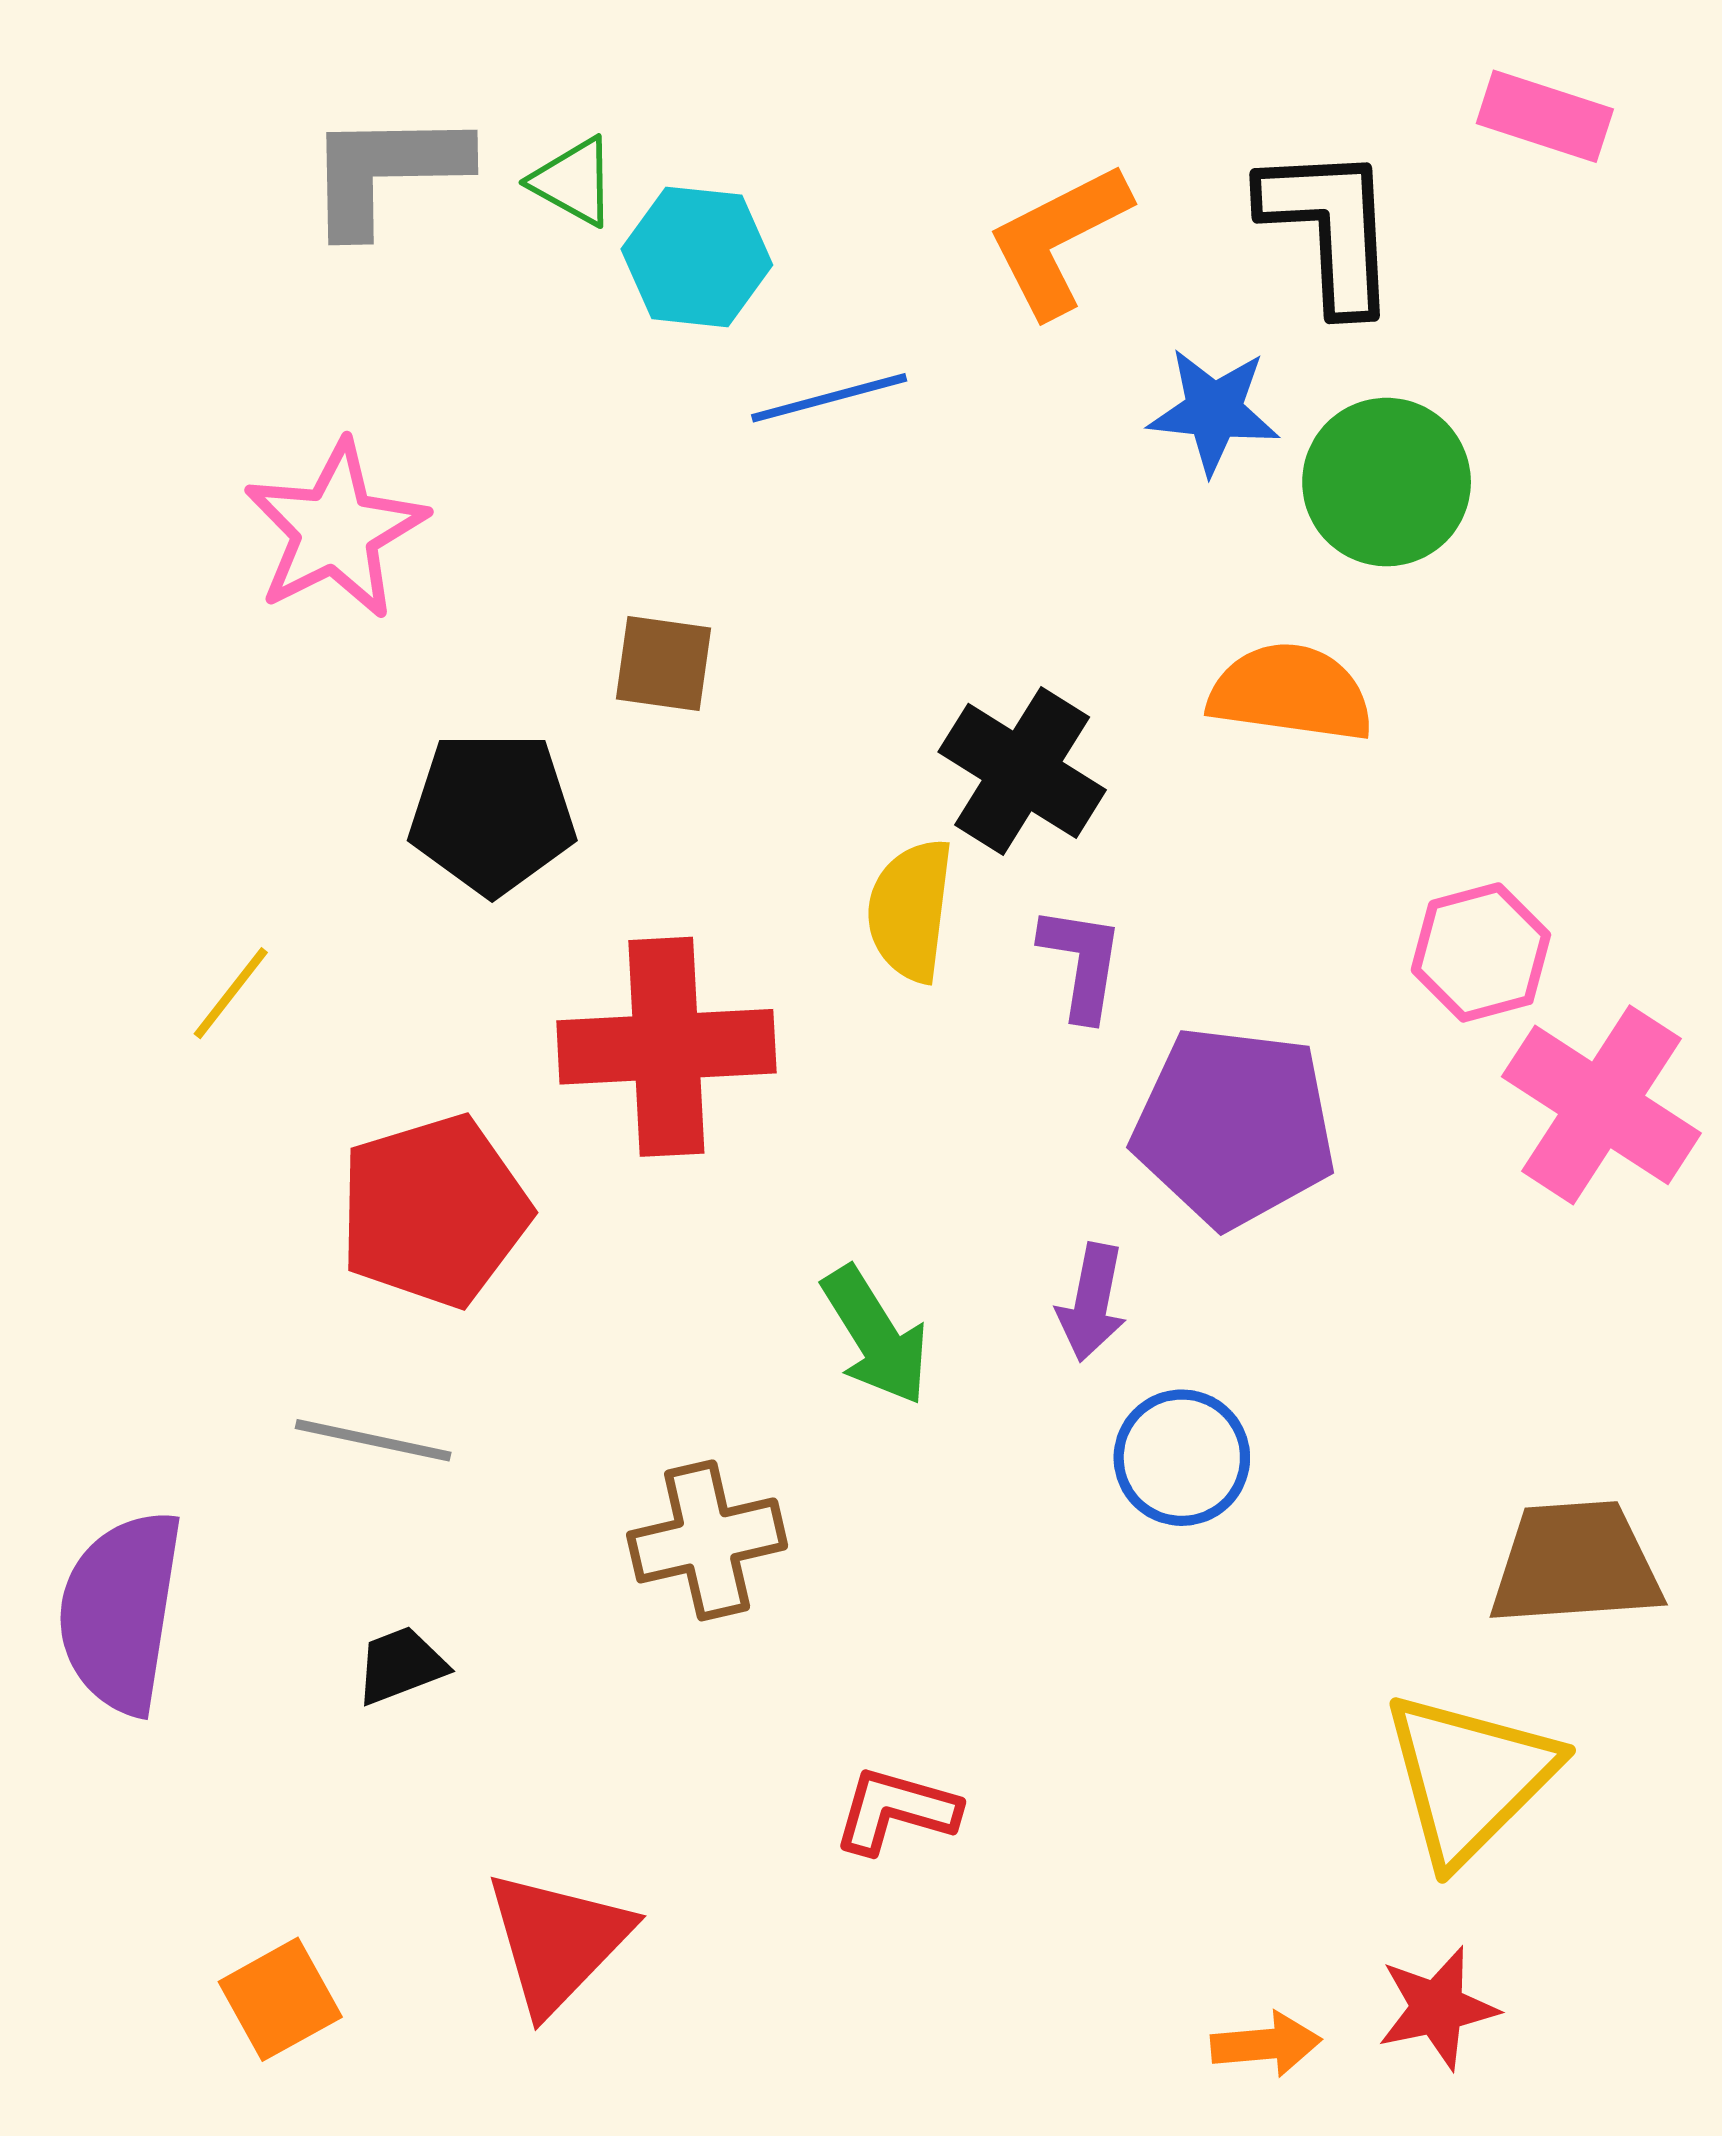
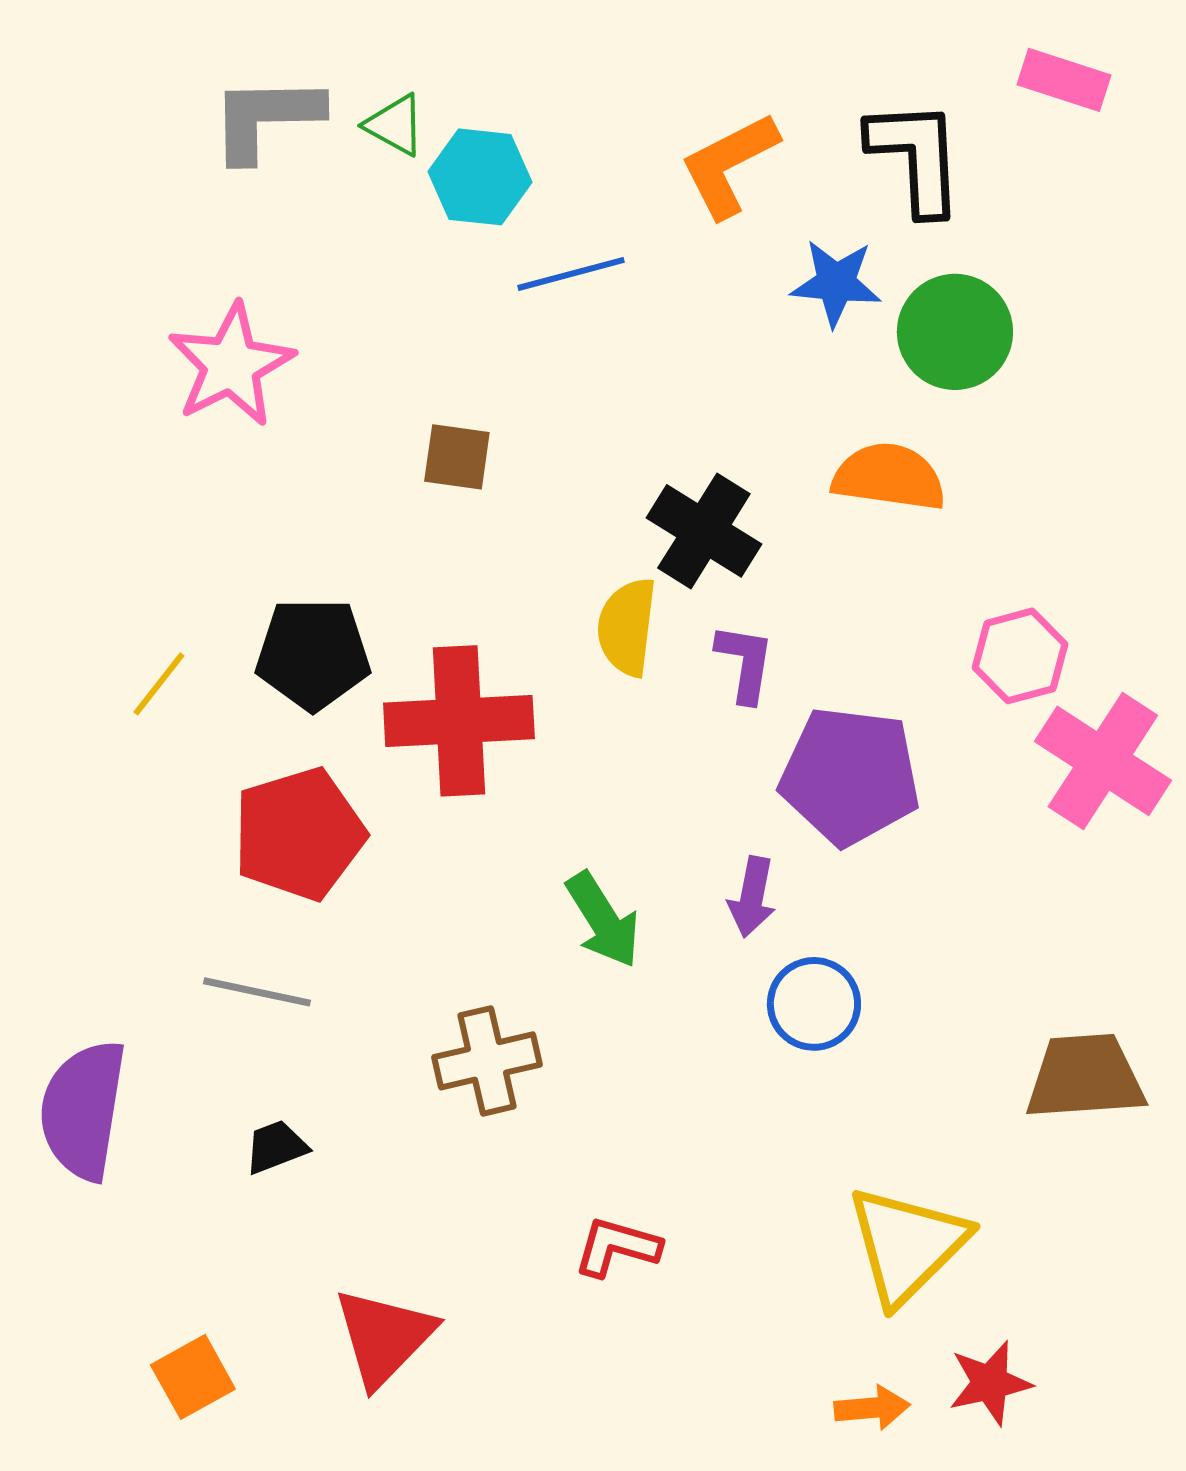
black pentagon: (492, 813) -> (313, 654), moved
yellow triangle: (1469, 1777) -> (907, 1245), moved

